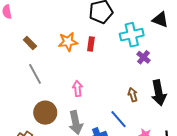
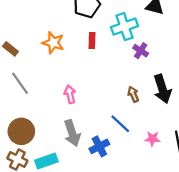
orange star: (68, 42) -> (53, 43), turned 30
red rectangle: (91, 44) -> (92, 41), moved
brown circle: (45, 113) -> (21, 131), moved

